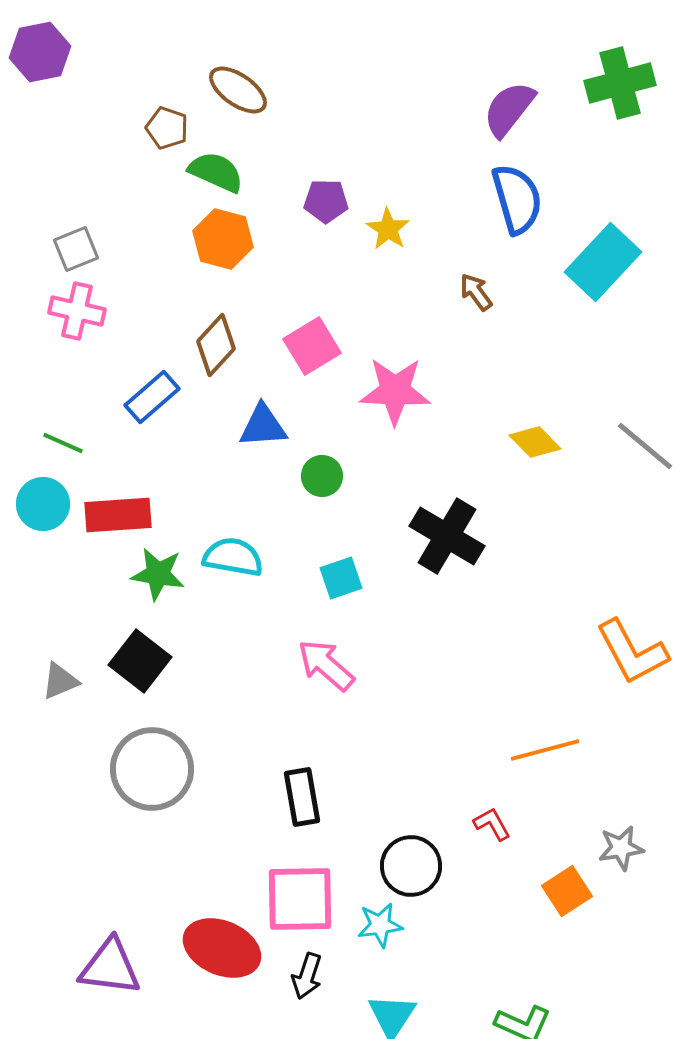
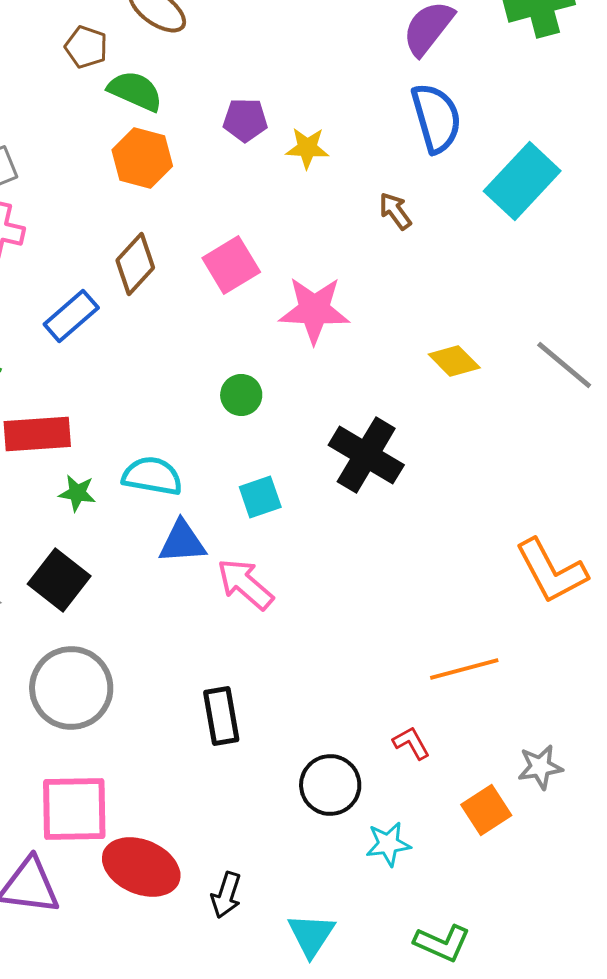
yellow star: (388, 229) -> (307, 148), turned -30
blue triangle: (263, 426) -> (182, 542), moved
green star: (158, 574) -> (77, 493), size x0.7
pink square: (300, 899) -> (74, 809), moved
cyan star: (380, 925) -> (388, 844), moved

